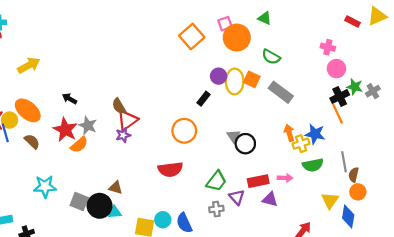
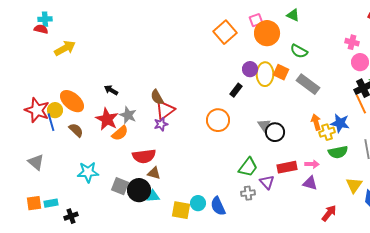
yellow arrow: (29, 65) -> (65, 48), moved
red semicircle: (170, 169) -> (144, 156), moved
purple triangle: (270, 199) -> (310, 183), moved

